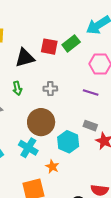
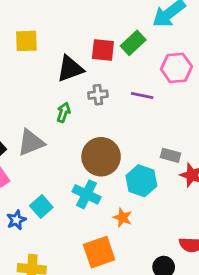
green arrow: (17, 88) -> (63, 112), turned -144
gray cross: (50, 89) -> (98, 95), moved
purple line: (91, 93) -> (142, 95), moved

